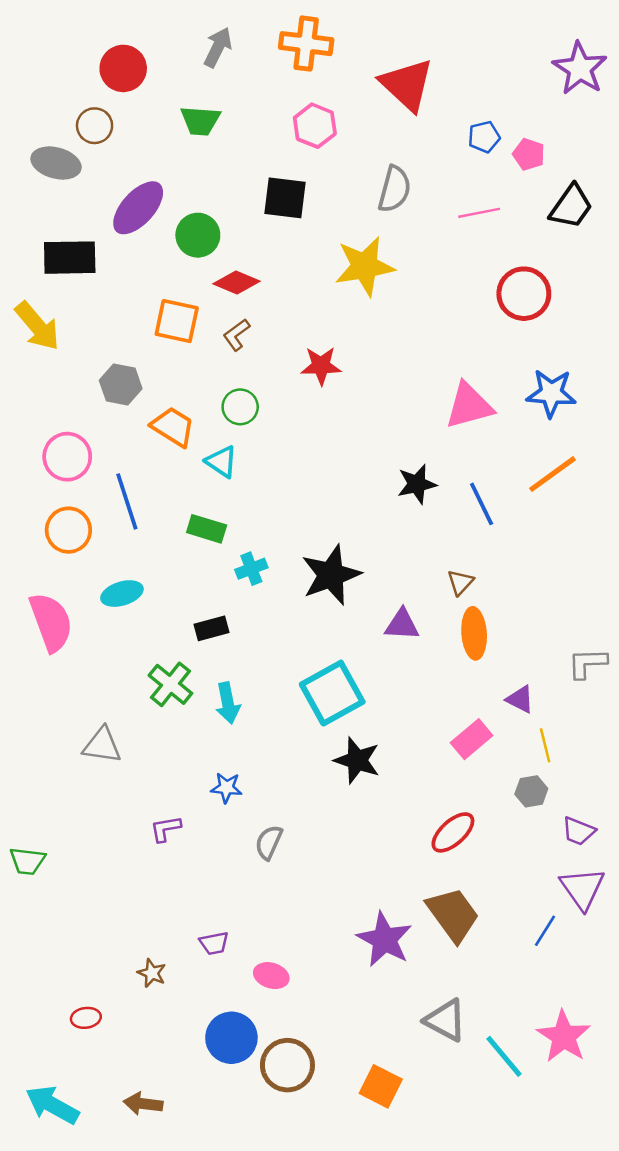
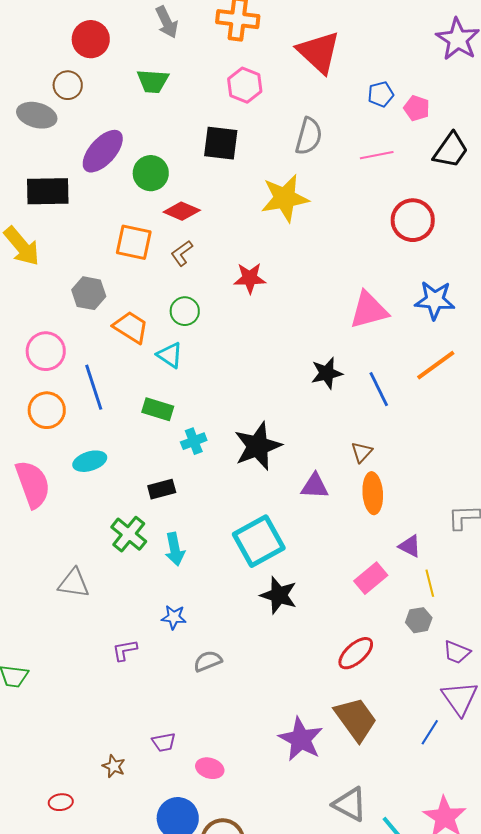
gray arrow: (218, 47) -> (167, 22), turned 128
gray semicircle: (269, 842) -> (208, 661), turned 44

